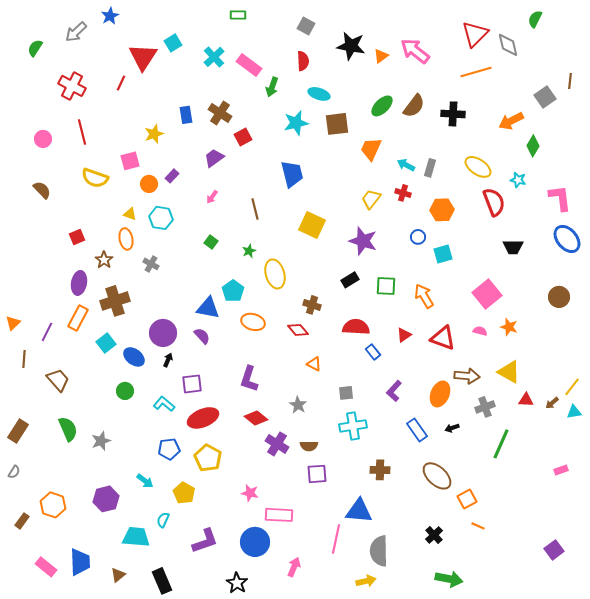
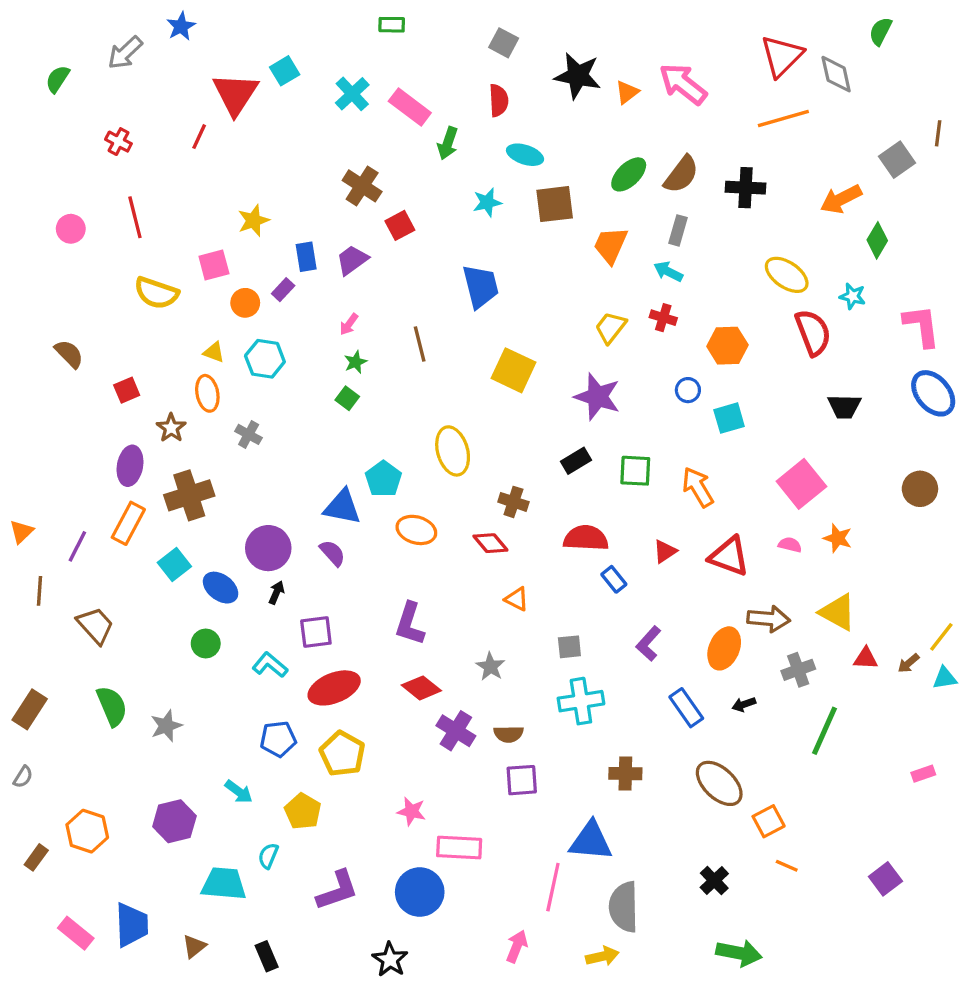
red cross: (72, 86) -> (118, 142), size x0.6
blue rectangle: (186, 115) -> (306, 257), moved
cyan star: (296, 123) -> (487, 202), size x0.7
gray rectangle: (430, 168) -> (678, 230), moved
brown semicircle: (42, 190) -> (69, 354), moved
green star: (249, 251) -> (355, 362), moved
purple square: (554, 550) -> (885, 879), moved
pink arrow: (294, 567) -> (517, 946), moved
black rectangle: (162, 581) -> (267, 956), size x0.7

